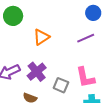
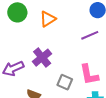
orange triangle: (41, 37) -> (48, 19), moved
purple cross: (37, 72) -> (42, 58), moved

